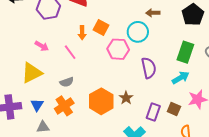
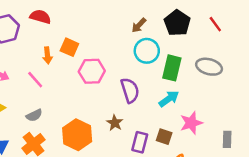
brown arrow: (153, 13) -> (139, 25), moved, turned -40
cyan circle: (138, 32) -> (147, 51), moved
brown star: (126, 98) -> (115, 123), moved

